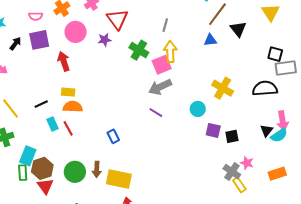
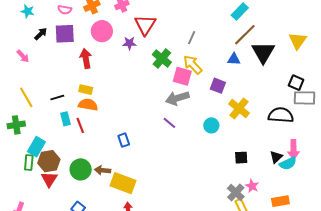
black triangle: (238, 29) -> (263, 52), size x1.4
yellow arrow: (170, 52) -> (193, 65), turned -50
pink square: (162, 65) -> (182, 76), turned 30
purple square: (213, 130) -> (218, 86), moved
brown arrow: (97, 169) -> (103, 170), turned 84

